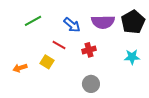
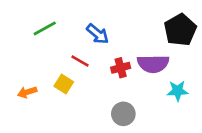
purple semicircle: (103, 22) -> (153, 64), moved
cyan star: (132, 57) -> (178, 91), moved

